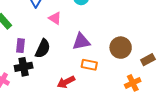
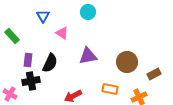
orange rectangle: (89, 65) -> (110, 89), moved

